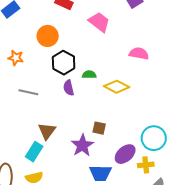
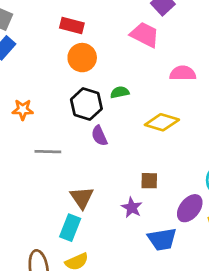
pink trapezoid: (99, 22) -> (145, 35), moved
orange circle: (48, 36) -> (82, 58), moved
green semicircle: (89, 75) -> (120, 92), moved
purple star: (82, 145) -> (132, 208), size x0.7

